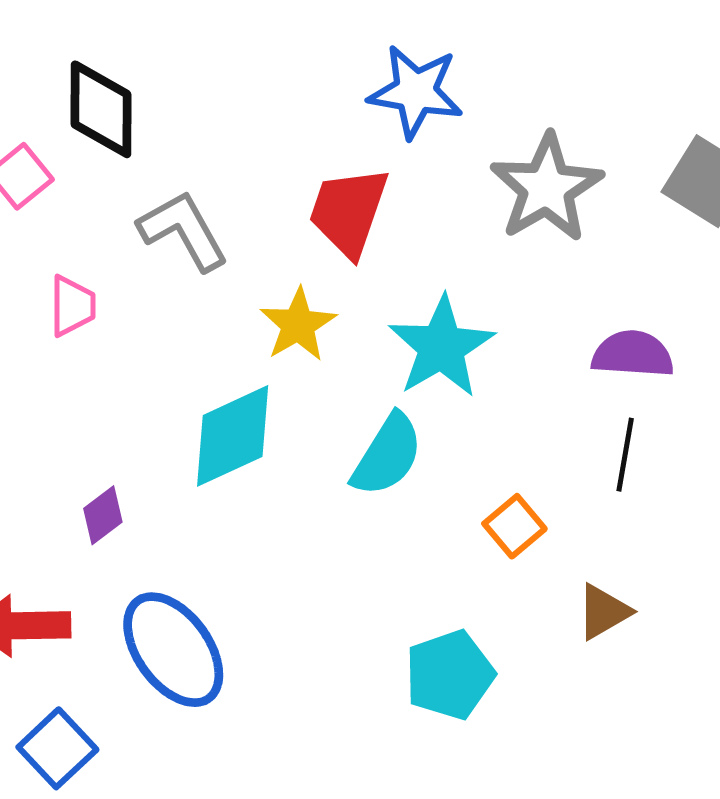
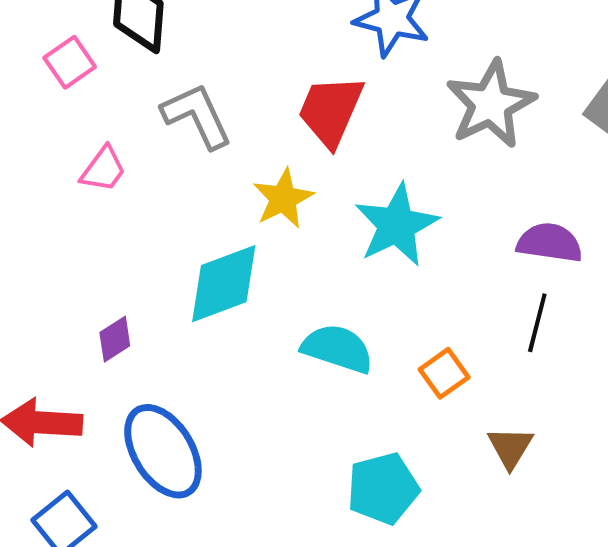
pink trapezoid: (72, 306) -> (103, 169), turned 32
cyan semicircle: (387, 455) -> (337, 349), moved, turned -108
brown triangle: (603, 612) -> (510, 447), turned -33

